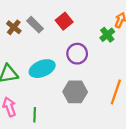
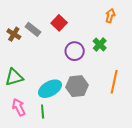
green cross: (107, 35) -> (100, 44), moved
cyan ellipse: (42, 69) -> (50, 89), moved

